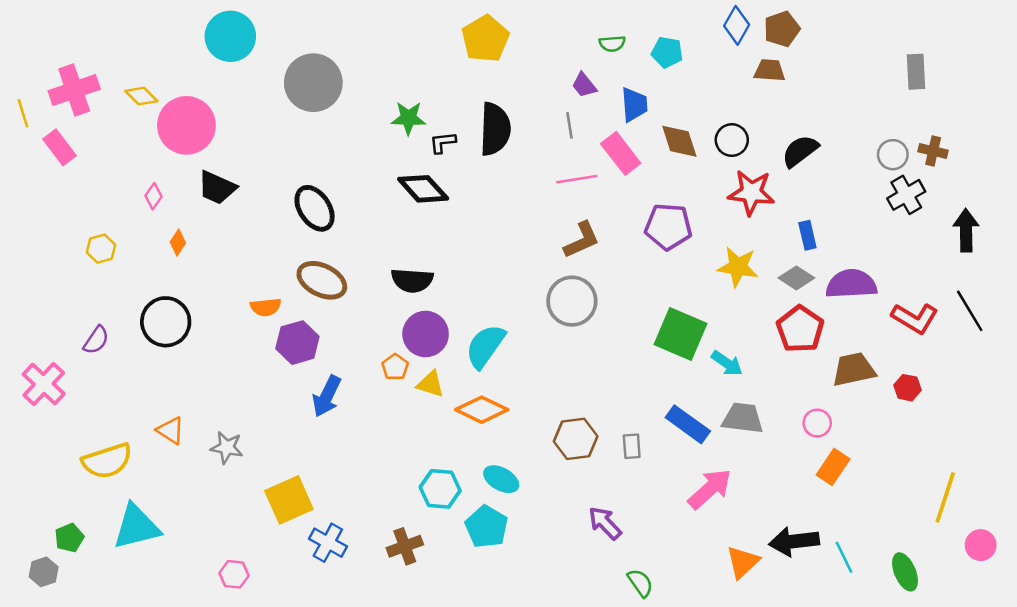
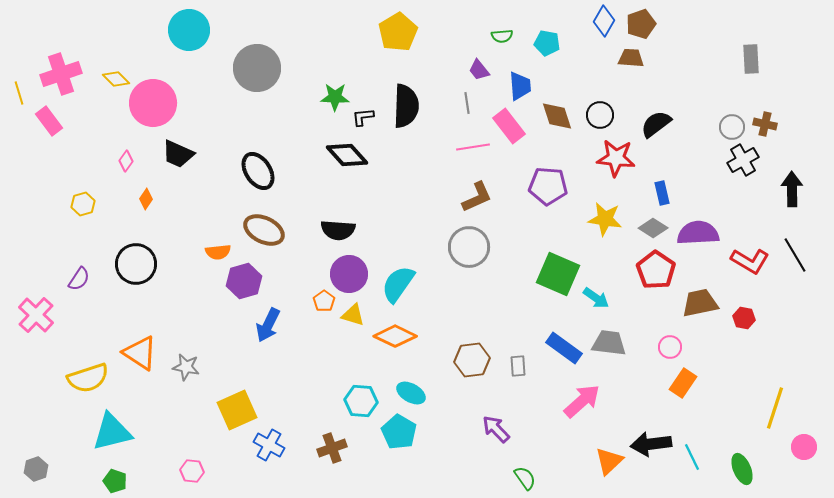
orange triangle: (171, 430) -> (140, 353), size x1.5
green pentagon: (69, 538) -> (115, 481), moved, turned -30

